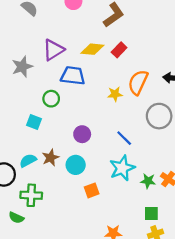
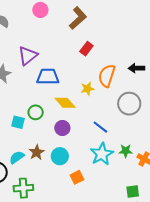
yellow diamond: (92, 49) -> (65, 103), moved, turned 50
green circle: (51, 99) -> (36, 112), moved
green star: (148, 181) -> (126, 151), moved

